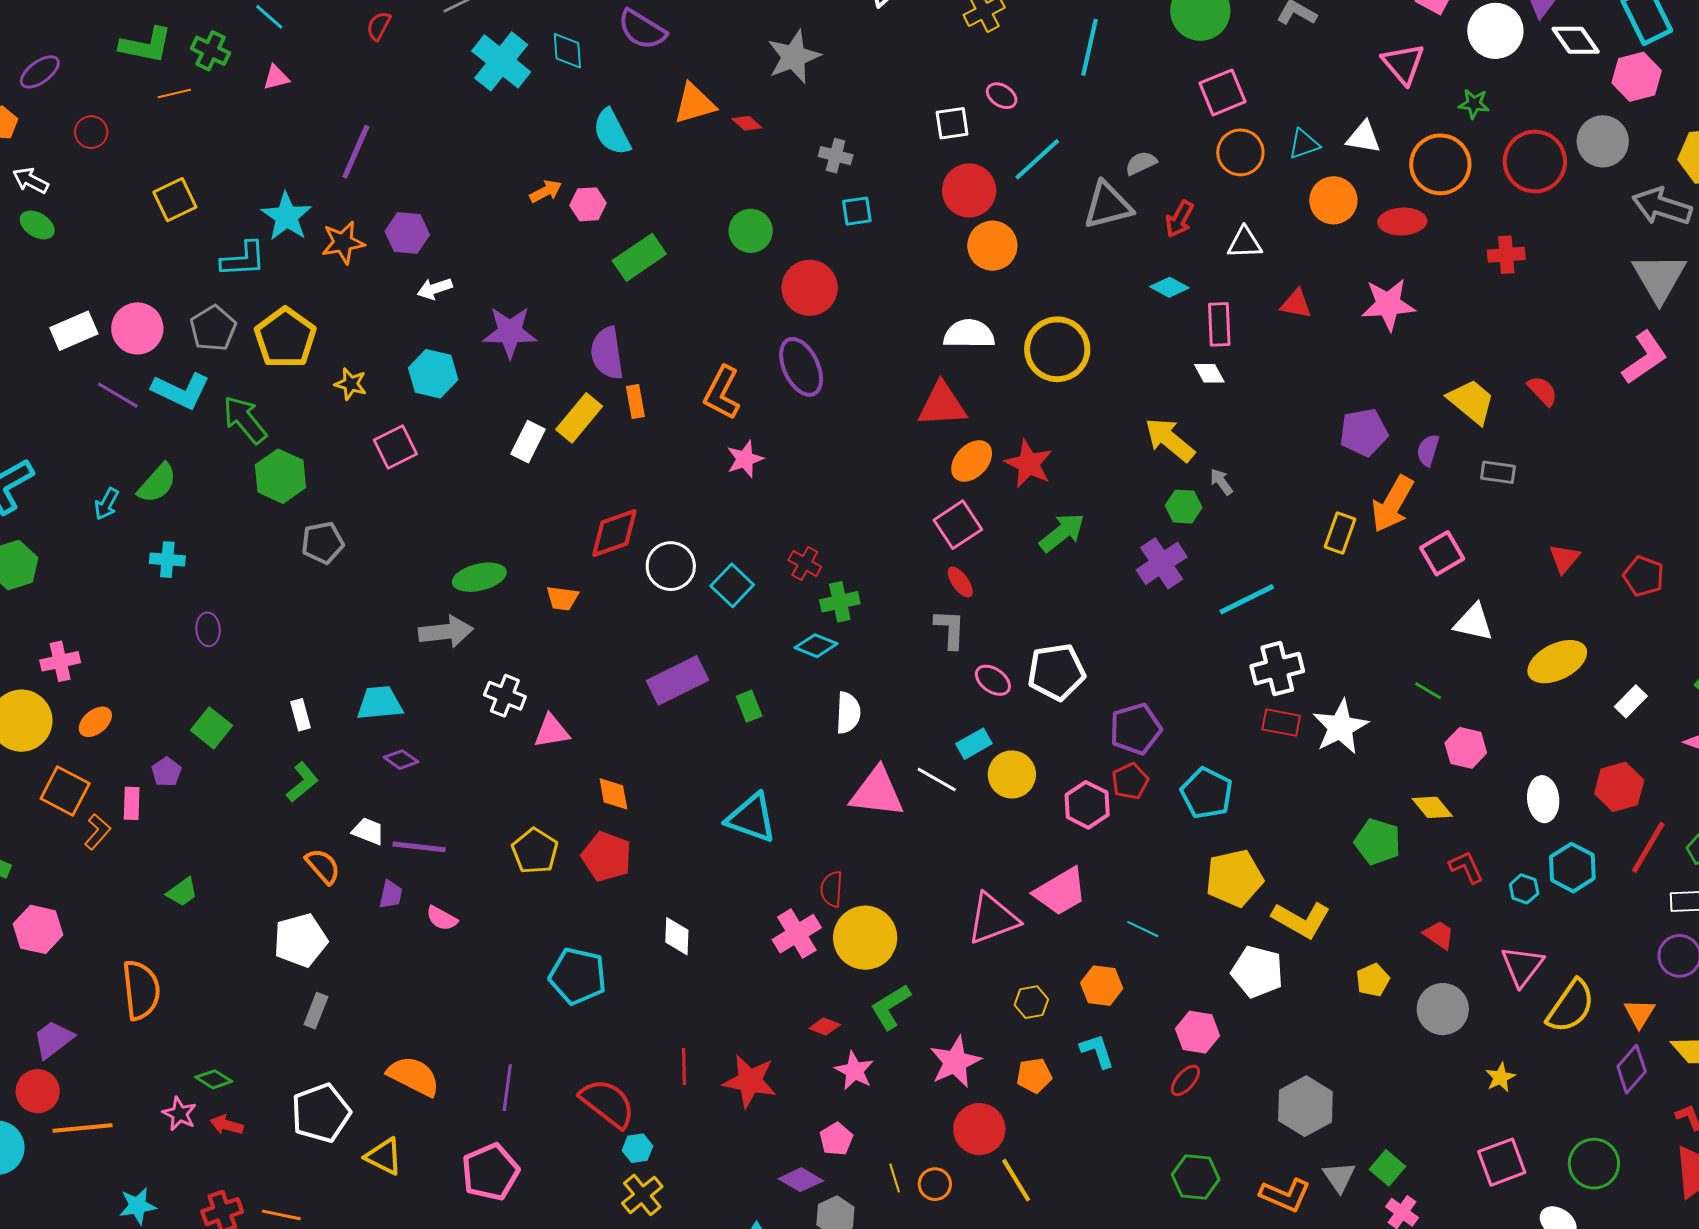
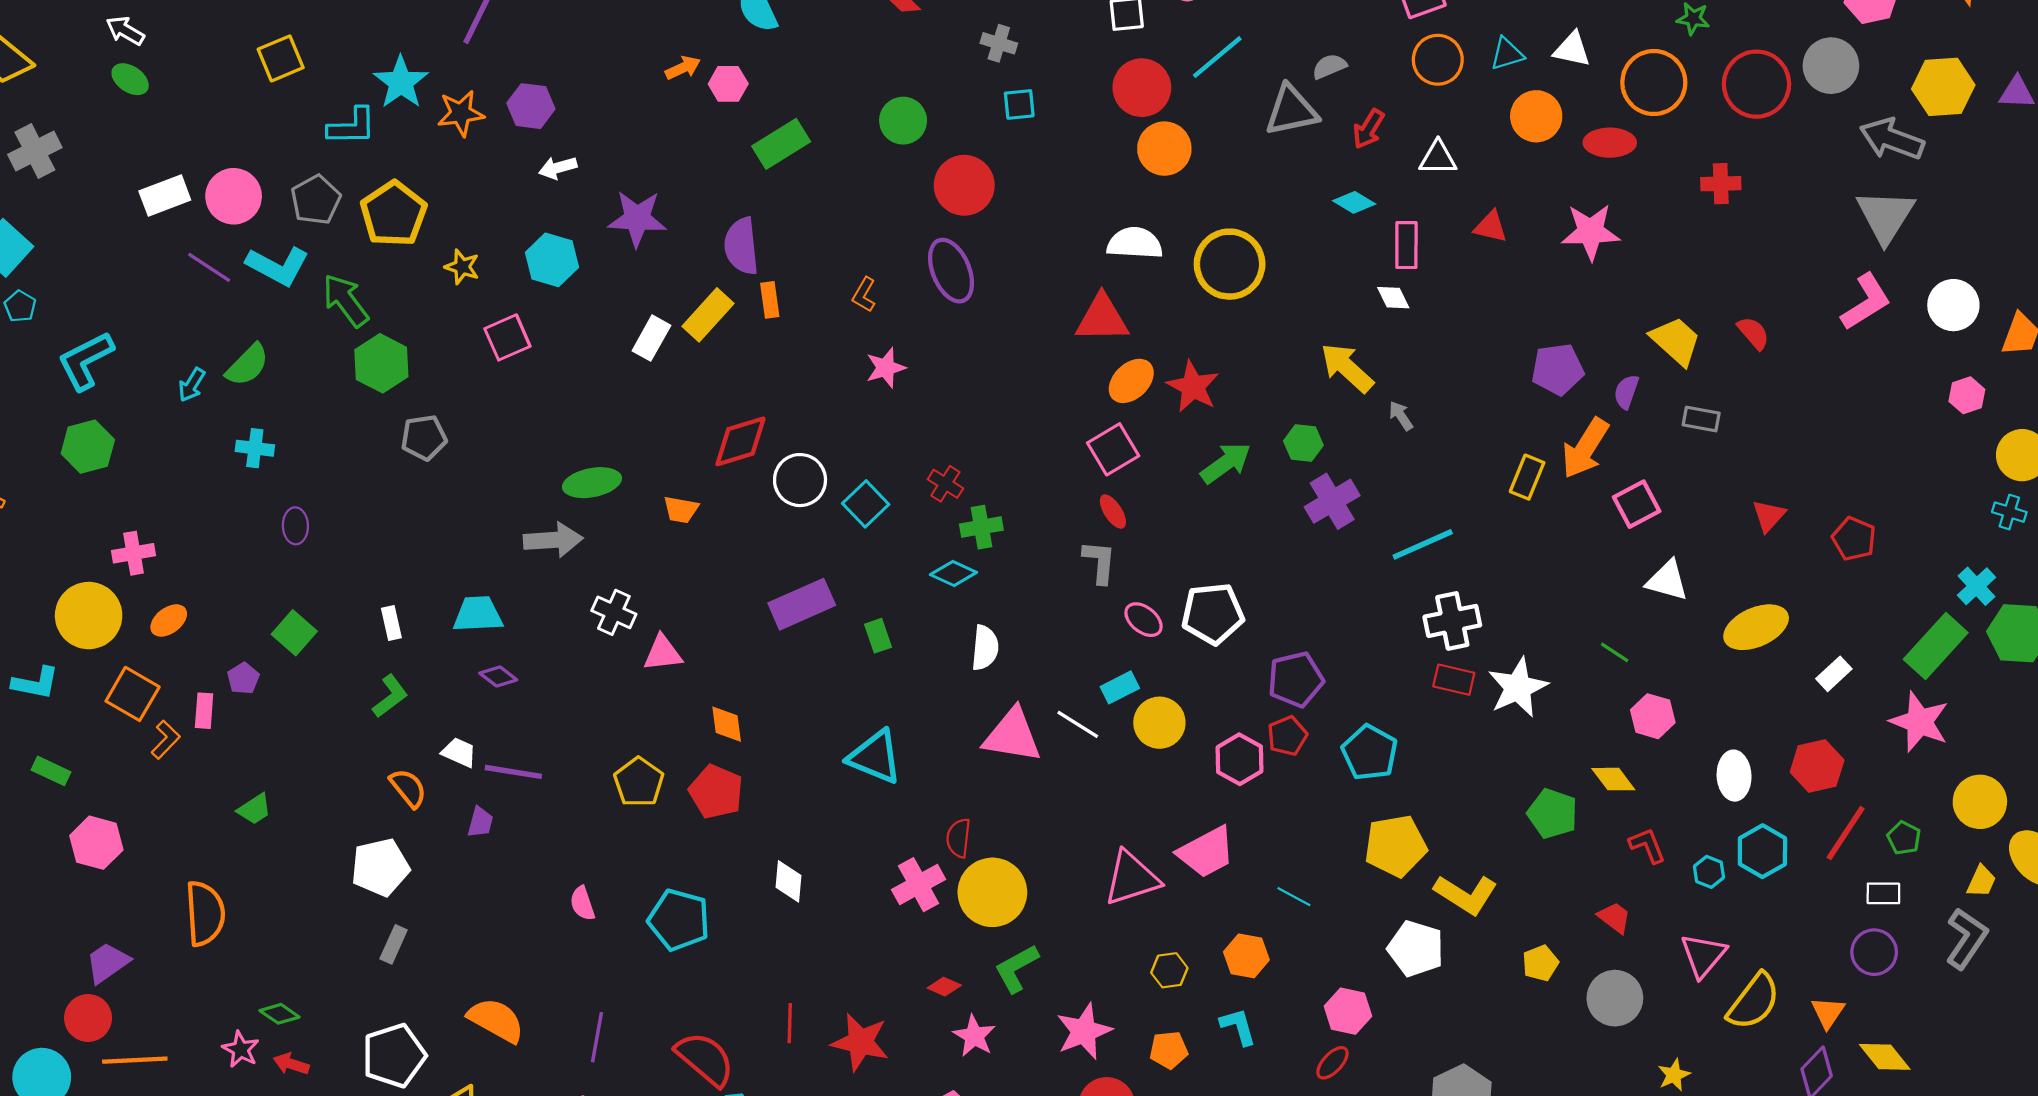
orange L-shape: (722, 393) -> (864, 295), size x0.6
green hexagon: (1184, 507) -> (1303, 443), moved
pink semicircle: (442, 918) -> (582, 903), moved, turned 40

